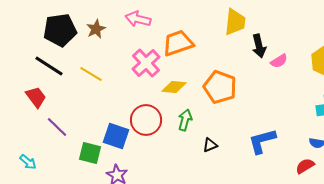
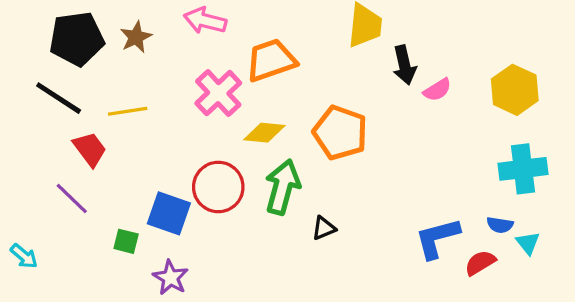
yellow line: (91, 74) -> (128, 111), turned -40
red trapezoid: (36, 97) -> (90, 149), moved
green arrow: (185, 120) -> (283, 187), size x1.5
blue L-shape: (262, 141) -> (437, 238), moved
green square: (90, 153) -> (126, 241), size x0.7

